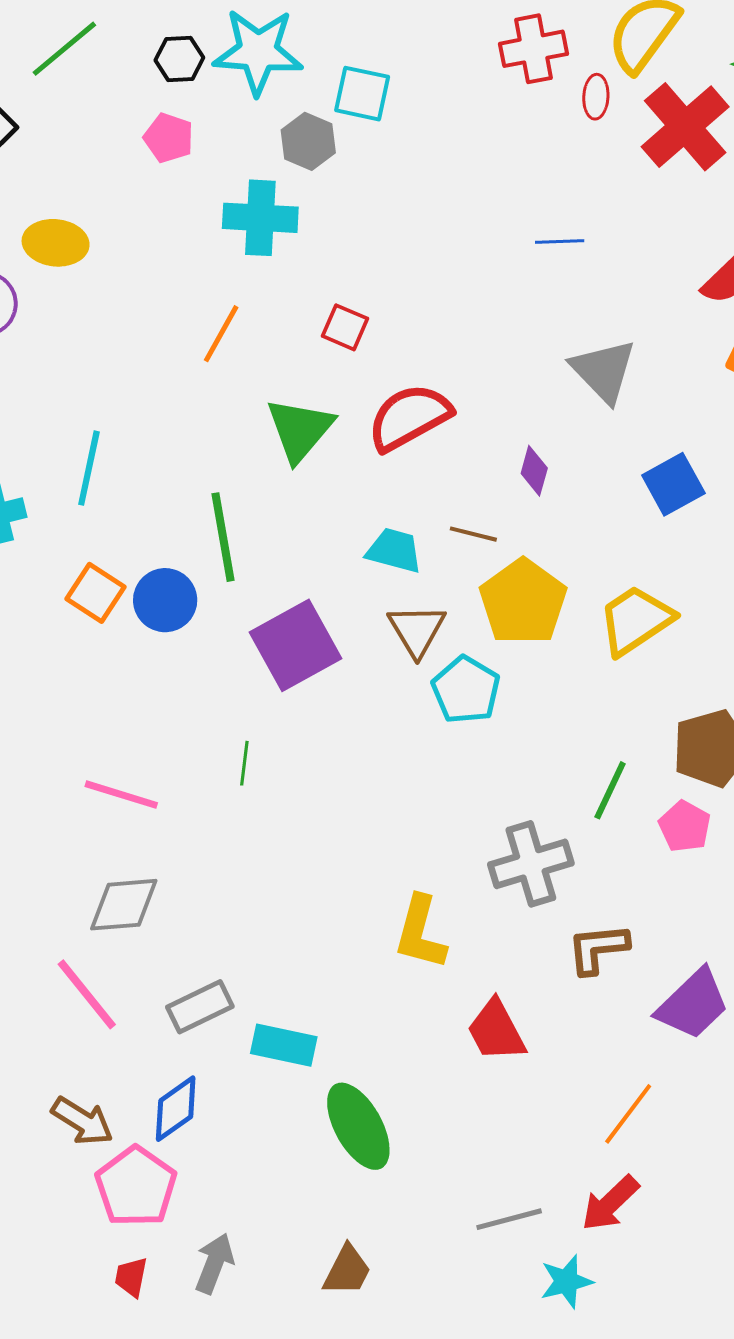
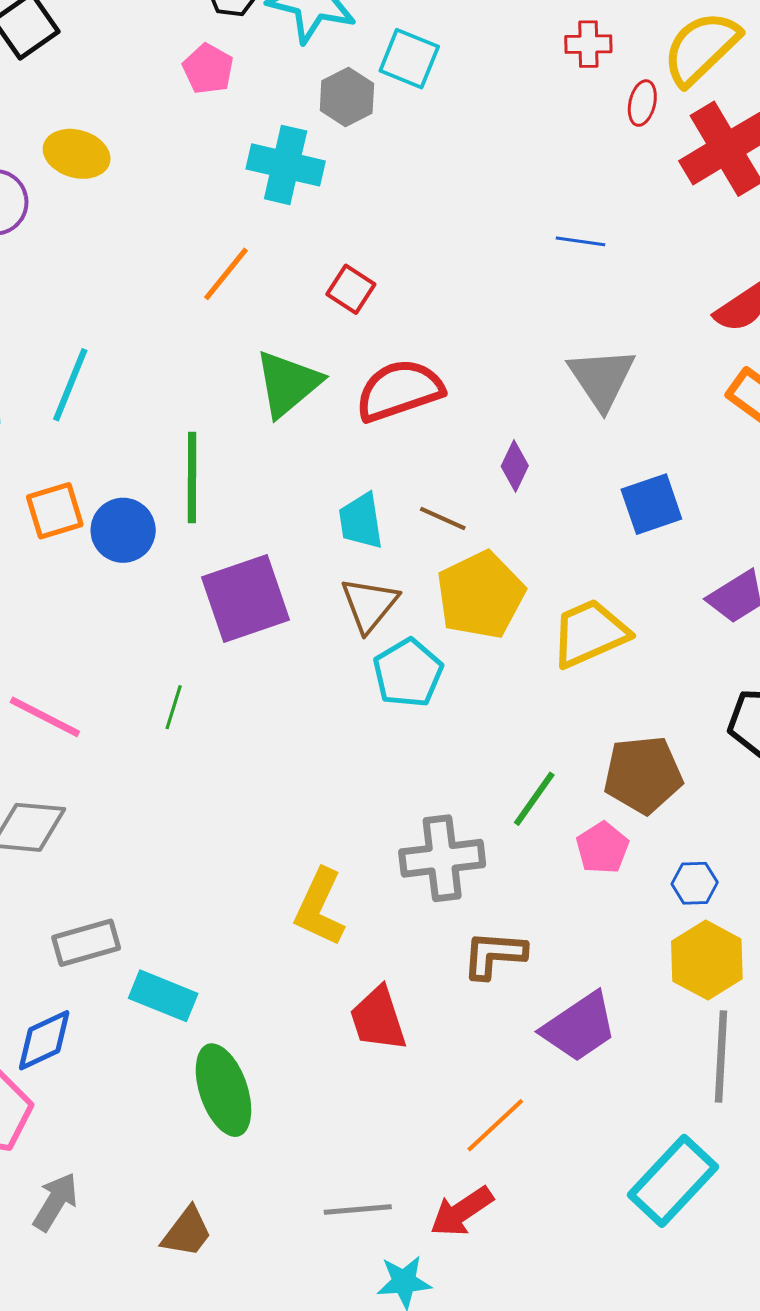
red cross: (533, 49) -> (588, 44), size x0.7
cyan trapezoid: (394, 550) -> (361, 521), turned -124
orange square: (95, 593) -> (55, 511), turned 30

